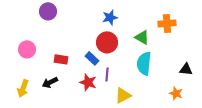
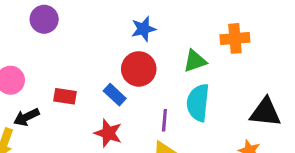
green triangle: (142, 37) -> (195, 61), turned -49
black triangle: (186, 69) -> (265, 112), size x1.5
purple line: (107, 74) -> (164, 120), moved
black arrow: (50, 82) -> (26, 117), moved

